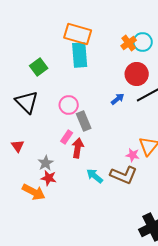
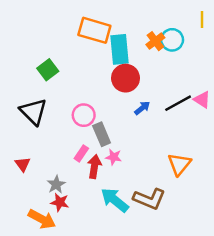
cyan rectangle: (80, 55) -> (120, 49), moved
red circle: (137, 74) -> (126, 78), moved
pink star: (133, 155) -> (114, 157), moved
cyan arrow: (95, 176) -> (115, 200), size x1.4

